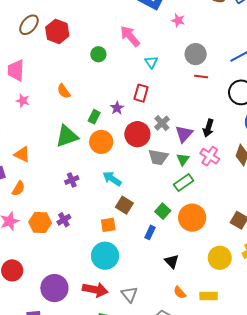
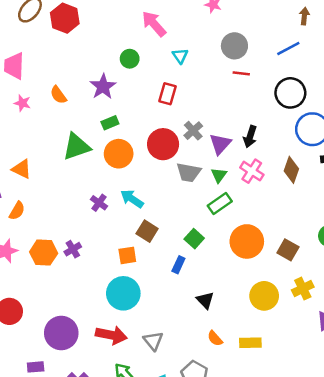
green circle: (98, 54) -> (130, 59), moved
orange semicircle: (64, 91) -> (58, 95), moved
purple star: (117, 108) -> (103, 87), moved, size x1.5
green rectangle: (94, 117) -> (110, 123), turned 40
purple cross: (72, 180) -> (99, 203), moved, turned -32
orange circle: (192, 218) -> (247, 241), moved

